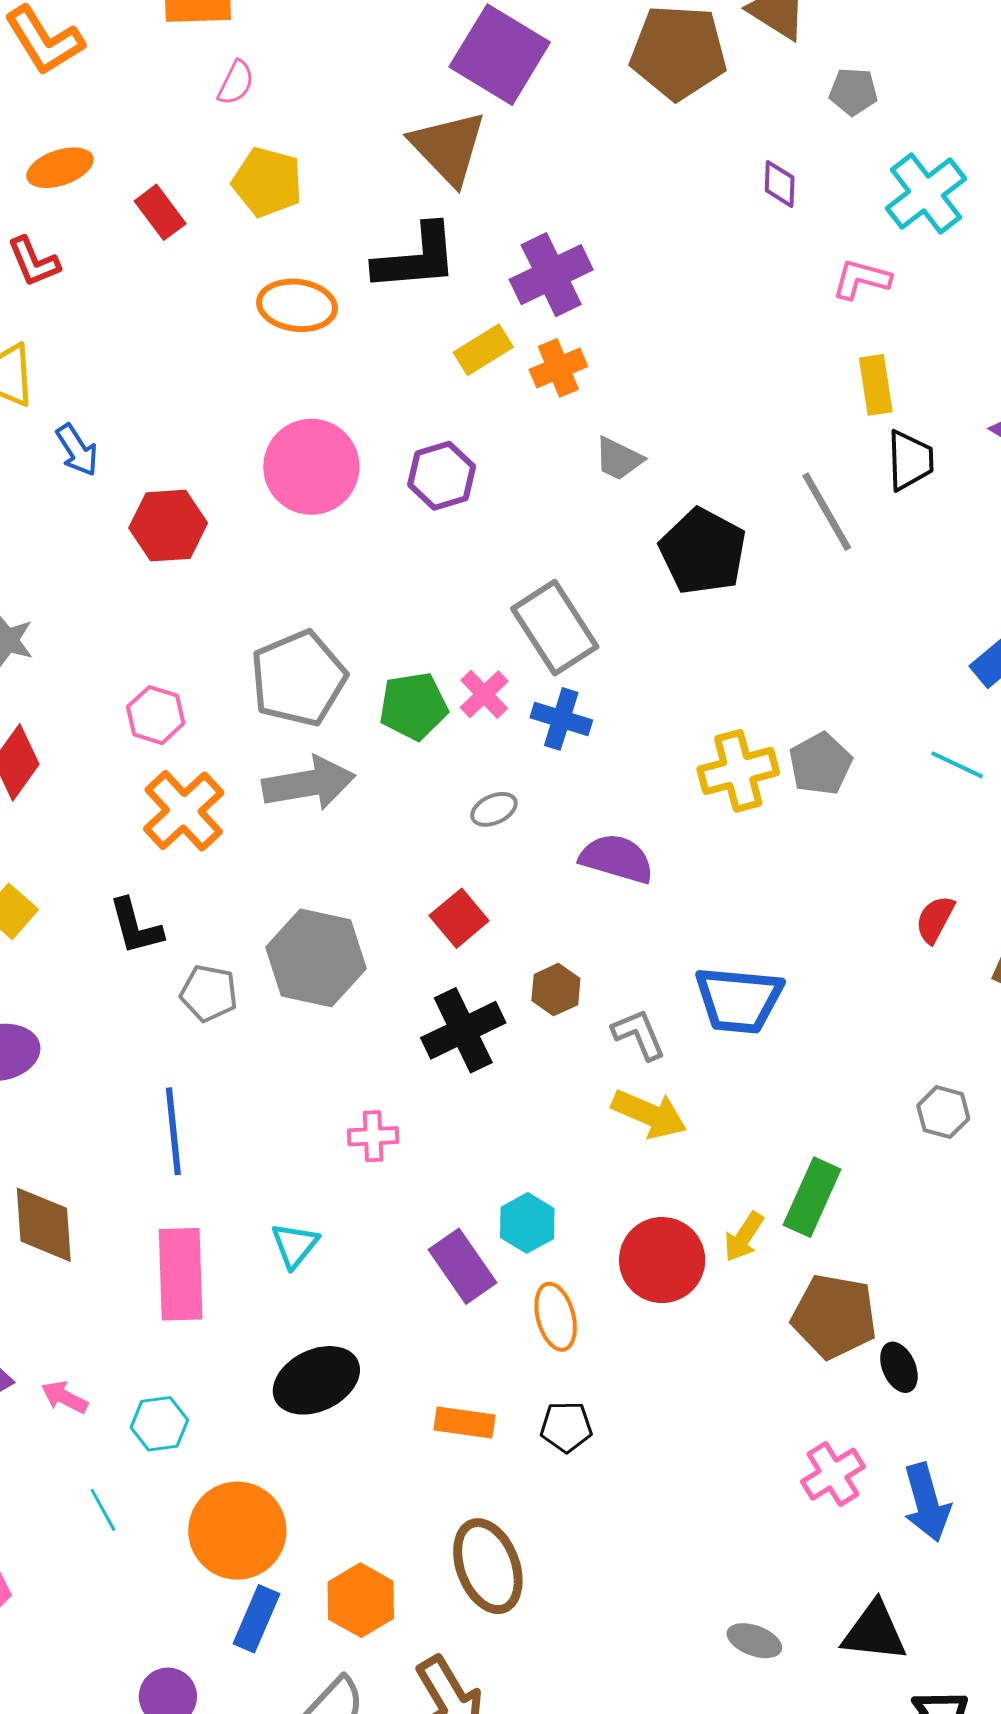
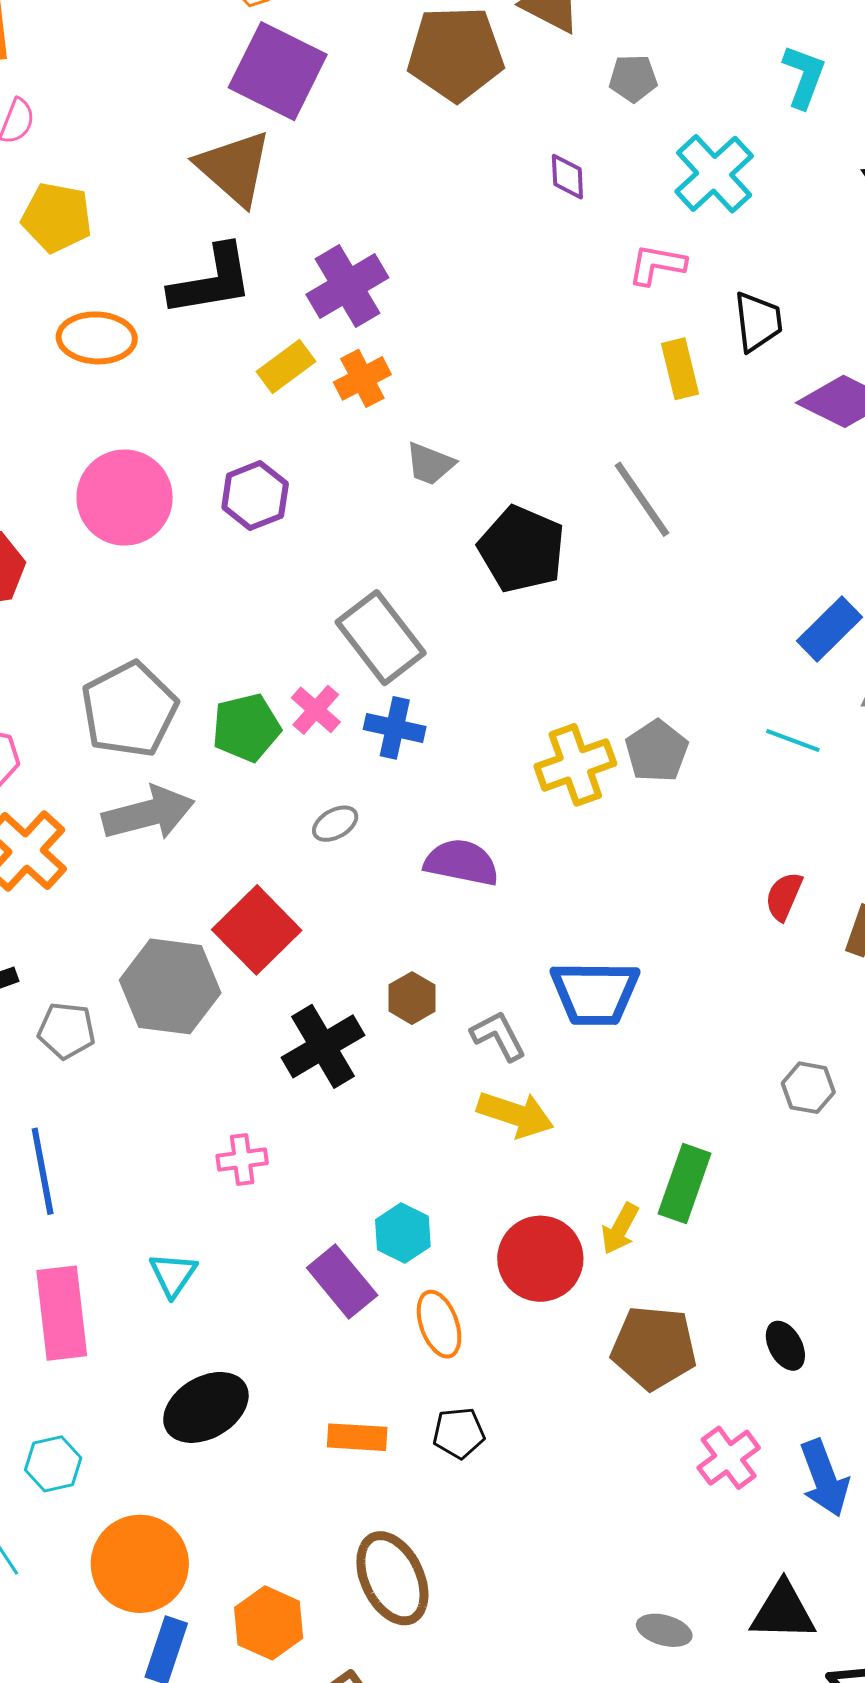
black trapezoid: (910, 460) -> (758, 322), moved
red square: (459, 918) -> (257, 930), moved, size x1.5
brown pentagon: (834, 1316) -> (654, 1348), moved

